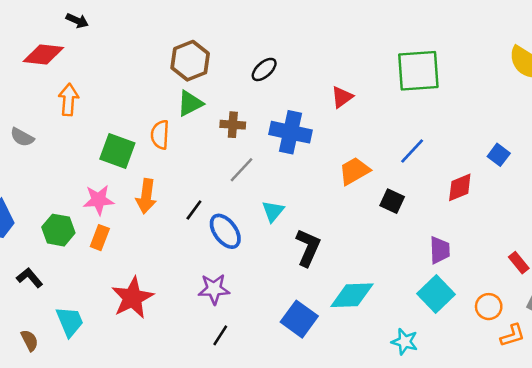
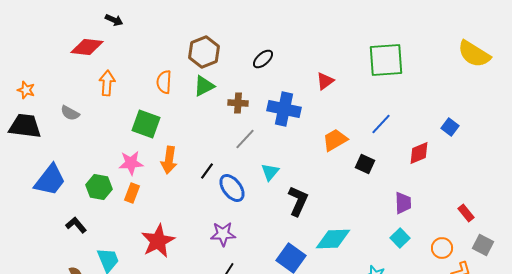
orange semicircle: (160, 135) -> (164, 82), moved
cyan square: (436, 294) -> (400, 238), size x0.7

